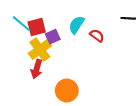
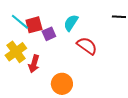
red semicircle: (97, 36) -> (87, 46), moved, size x1.5
yellow cross: (40, 50) -> (16, 52), moved

